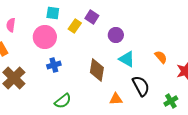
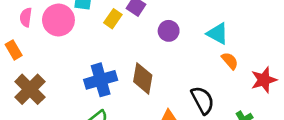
pink circle: (45, 37) -> (58, 20), moved
cyan triangle: (127, 59) -> (218, 34), moved
blue cross: (54, 65) -> (101, 80), moved, size x1.6

